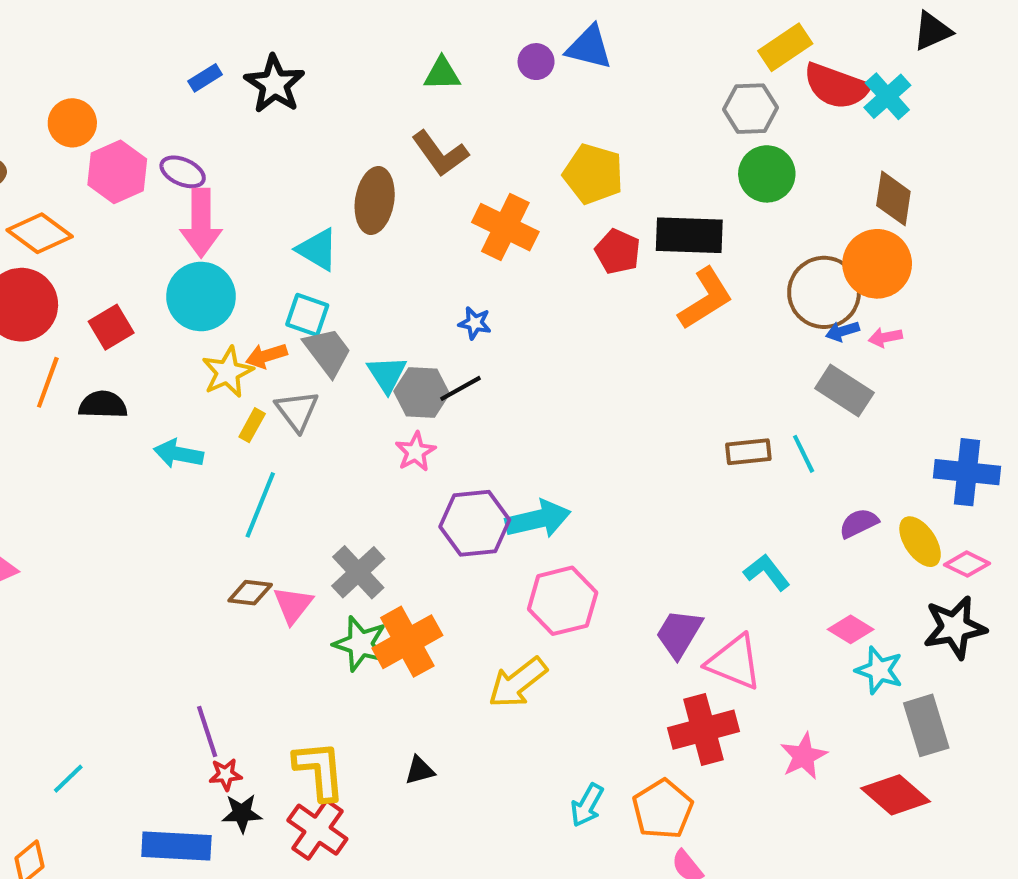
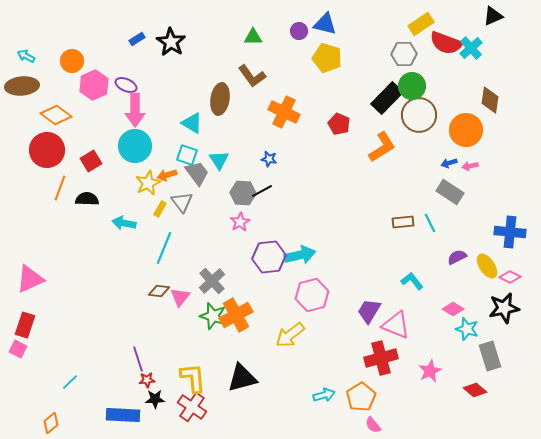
yellow pentagon: (593, 174) -> (327, 58), moved
brown diamond: (893, 198) -> (490, 100), moved
black rectangle: (689, 235) -> (387, 98), moved, turned -48
brown circle: (824, 292) -> (419, 115), moved
cyan triangle: (387, 374) -> (219, 160), moved
black triangle: (420, 770) -> (242, 378), size x2.0
red diamond: (896, 795) -> (475, 390), size x0.7
cyan arrow: (587, 805) -> (324, 395), turned -135

